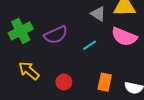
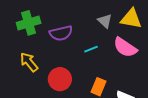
red circle: (64, 82) -> (60, 79), size x1.5

